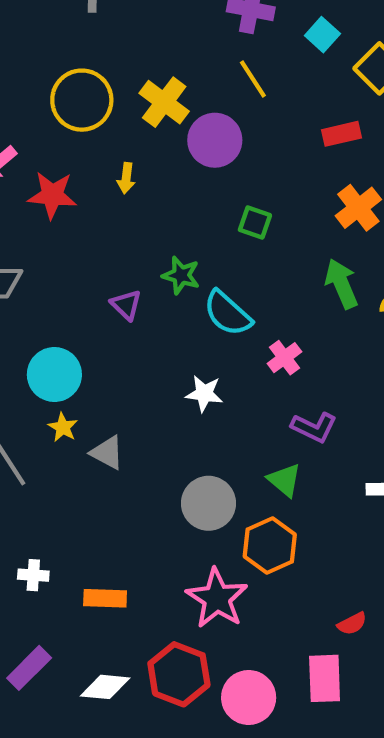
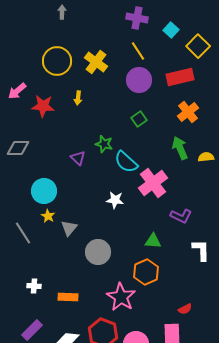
red rectangle: (341, 134) -> (180, 77), size x1.5
purple circle: (215, 140) -> (139, 80), moved
green square: (255, 223) -> (139, 119), turned 35
pink cross: (284, 358) -> (153, 183), size x1.8
purple L-shape: (314, 427) -> (181, 216), moved
gray triangle: (107, 453) -> (69, 228), turned 42
green triangle: (284, 480) -> (153, 241), turned -36
gray circle: (208, 503) -> (98, 252), moved

